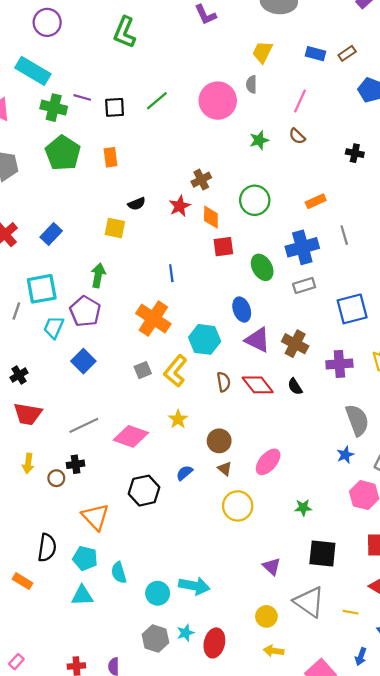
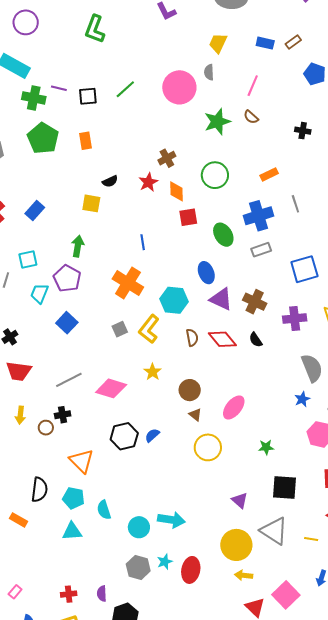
green star: (259, 140) -> (217, 122), size x1.5
cyan square: (42, 289) -> (28, 260), size x0.7
blue semicircle: (184, 473) -> (152, 435), moved
yellow circle: (266, 616) -> (236, 545), size x1.6

